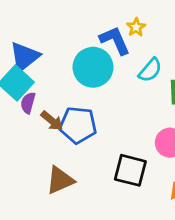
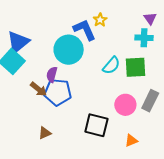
cyan semicircle: (150, 70) -> (111, 65), moved
purple semicircle: (28, 103) -> (52, 74), moved
brown triangle: (60, 180) -> (45, 133), size x0.6

